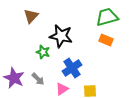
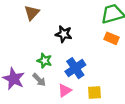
black star: (61, 36) -> (64, 34), size x0.7
green star: (43, 52) -> (45, 61), moved

